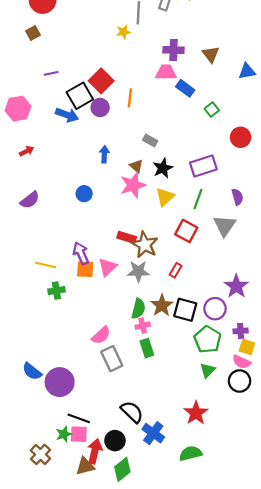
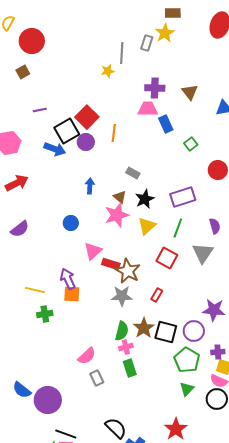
blue rectangle: (185, 88) -> (166, 124), turned 30
red arrow: (27, 151) -> (17, 183), size x1.6
pink triangle: (108, 267) -> (93, 251), moved
purple star: (236, 286) -> (214, 310), turned -30
gray rectangle: (112, 359) -> (97, 378), size x0.7

